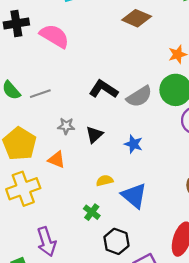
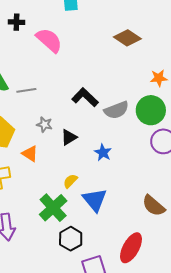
black cross: (16, 23) -> (16, 22), size x0.7
yellow semicircle: (105, 181) -> (70, 181), turned -42
green cross: (92, 212) -> (53, 208), size x1.8

